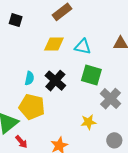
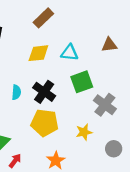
green square: (91, 75) -> (82, 82), turned -30
yellow pentagon: (32, 107) -> (45, 123), moved
red arrow: (21, 142) -> (15, 161), turned -96

